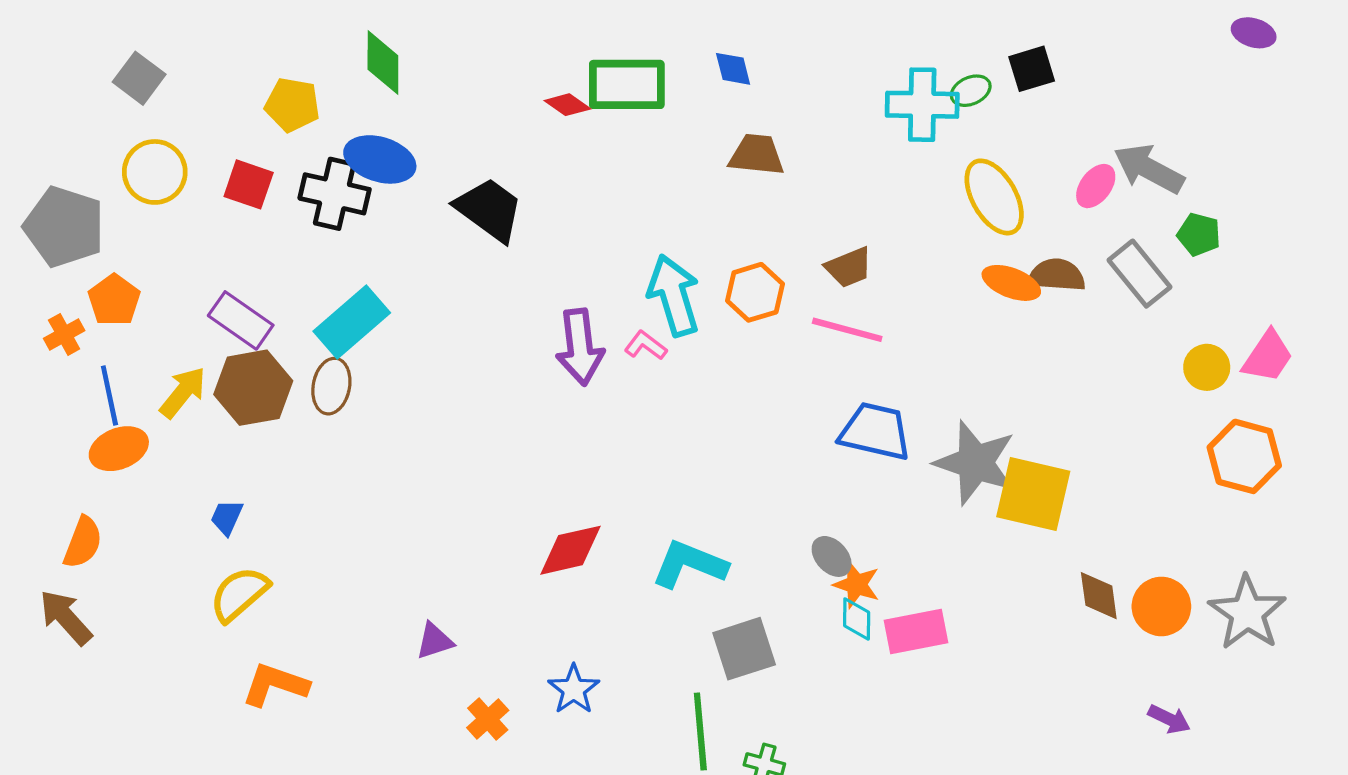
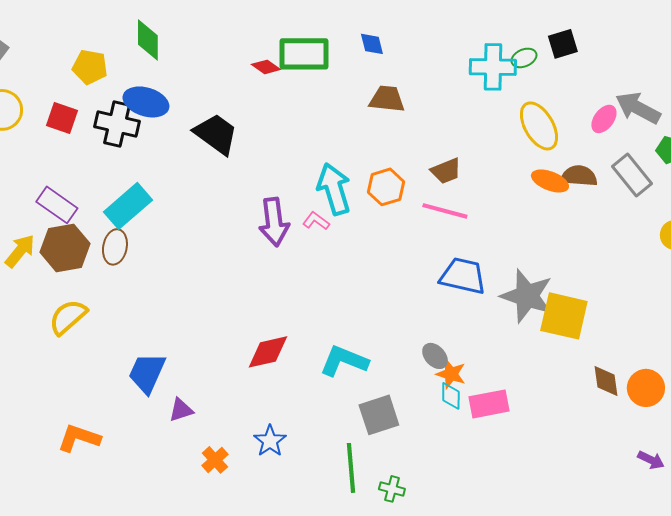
blue trapezoid: (227, 517) -> (147, 373), moved, size x1.8
yellow semicircle: (239, 594) -> (68, 317), moved

